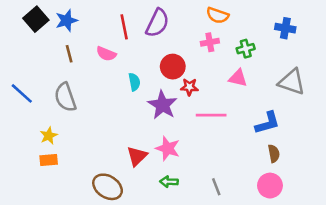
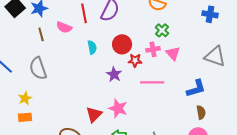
pink cross: (210, 42) -> (153, 49), moved
green cross: (246, 49) -> (162, 30), moved, turned -32
pink semicircle: (106, 54) -> (64, 27), moved
pink triangle: (238, 78) -> (173, 53), turned 35
cyan semicircle: (134, 82) -> (92, 47), moved
purple star: (163, 105) -> (114, 74), size x0.7

